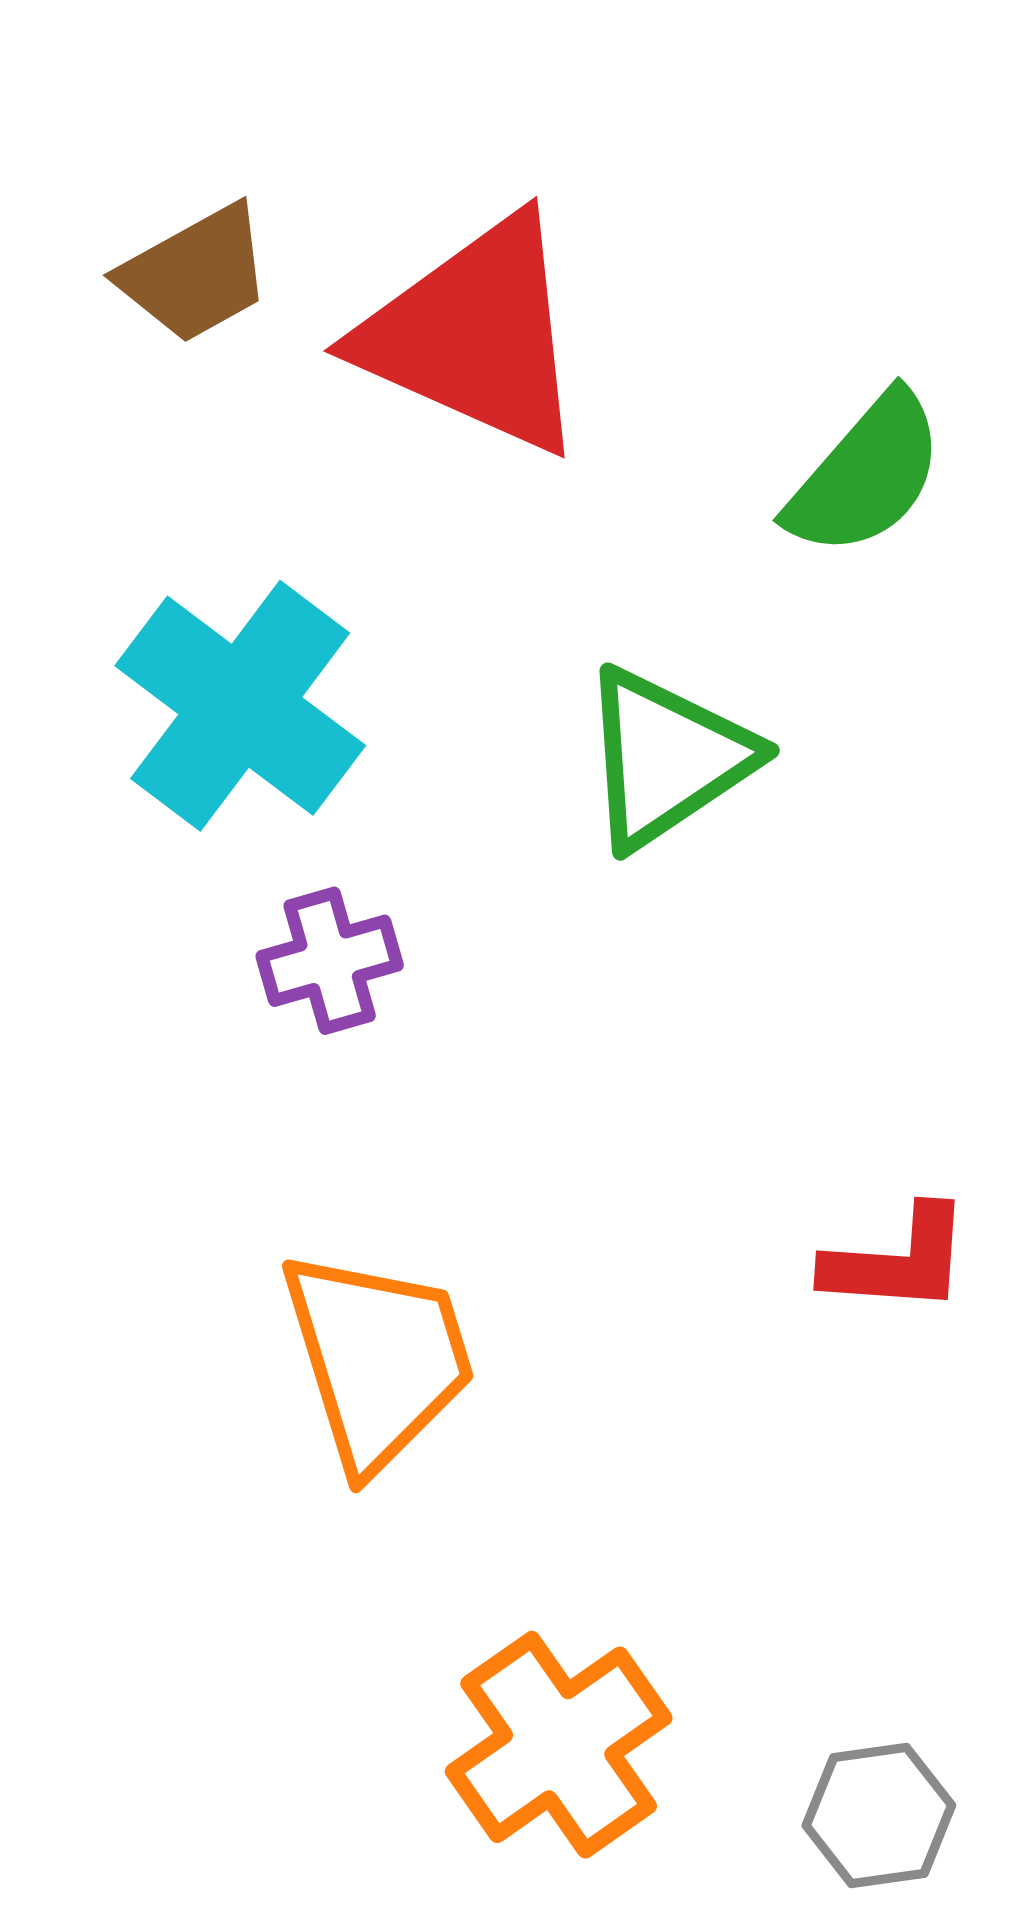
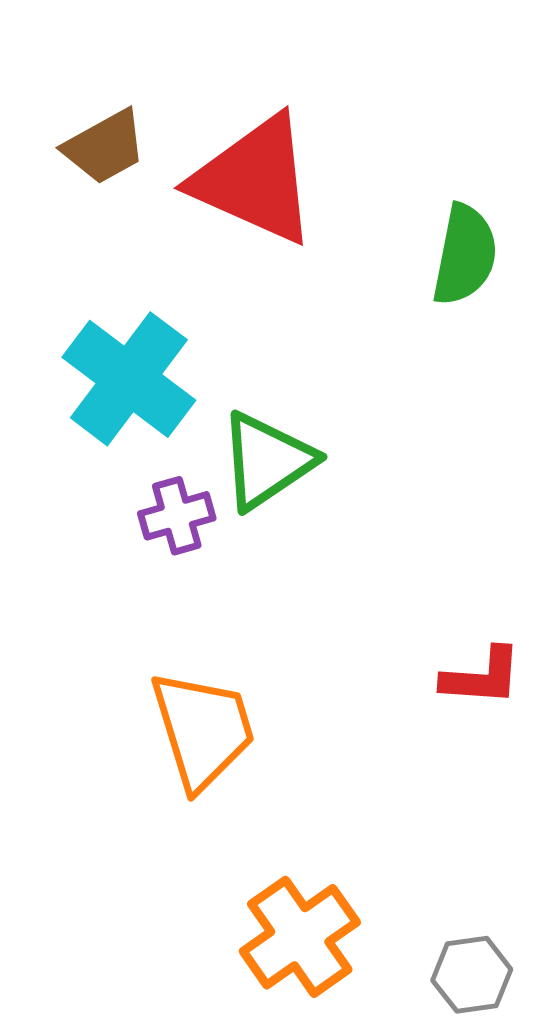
green semicircle: (866, 475) -> (465, 255), turned -30
green triangle: (667, 758) -> (267, 461), moved

